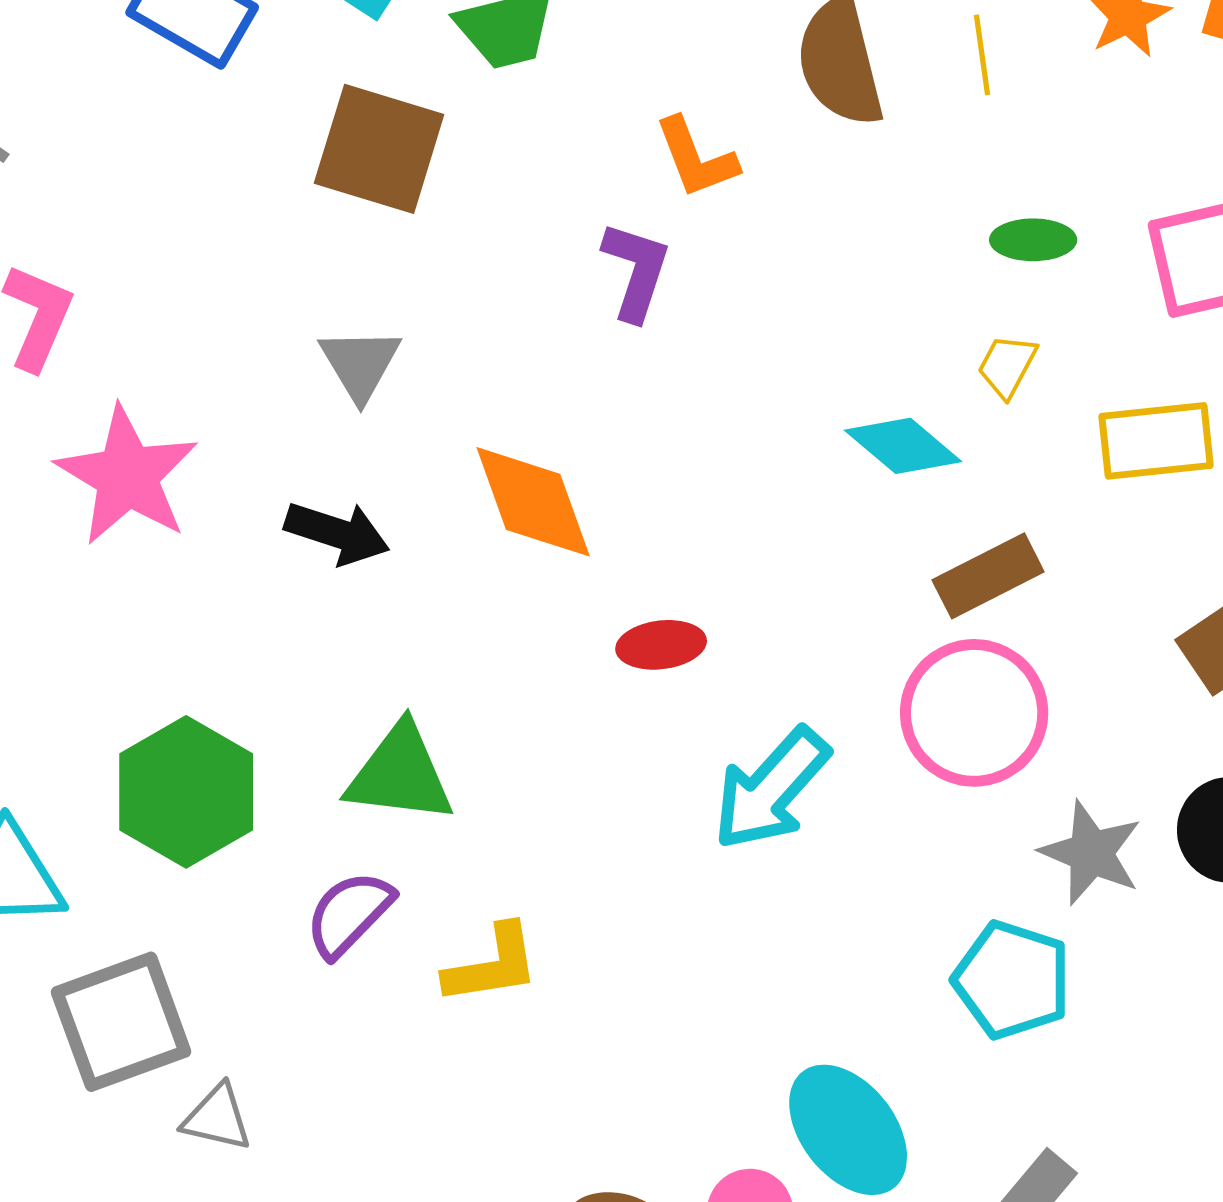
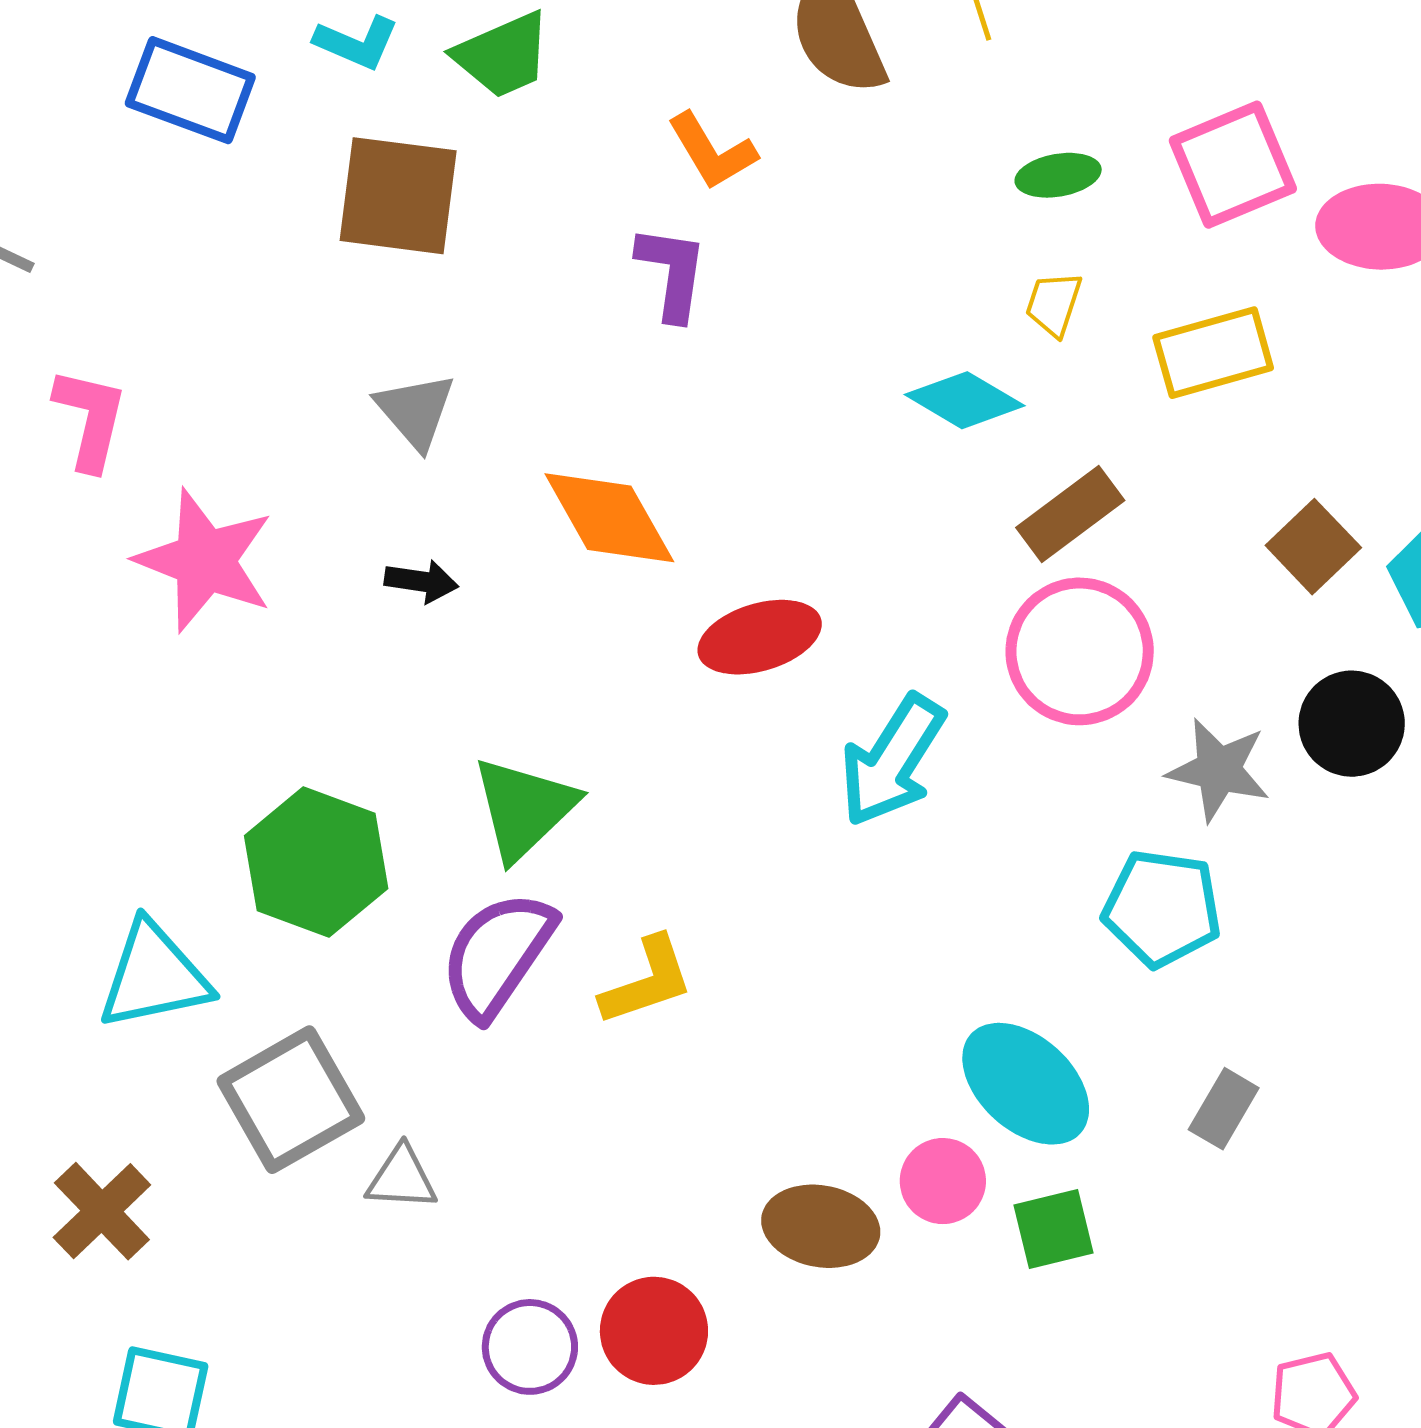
black arrow: (337, 533) -> (421, 581), size x0.7
red ellipse: (661, 645) -> (760, 637), size x1.4
green triangle: (400, 774) -> (524, 808), turned -41
purple semicircle: (349, 914) -> (497, 955), size x1.4

